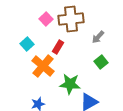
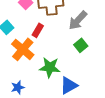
gray arrow: (98, 37) -> (78, 20), size x1.5

